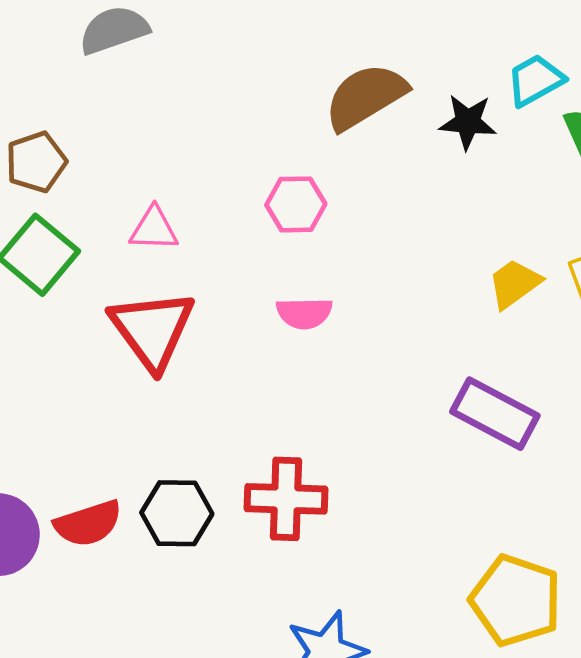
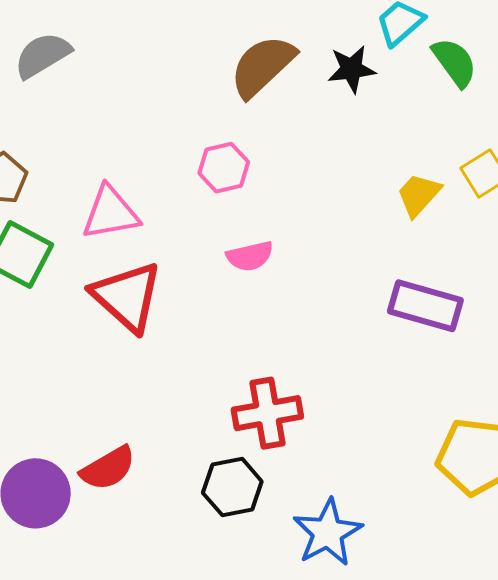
pink triangle: (154, 229) -> (110, 213), size x1.4
black hexagon: (177, 513) -> (232, 487), moved

